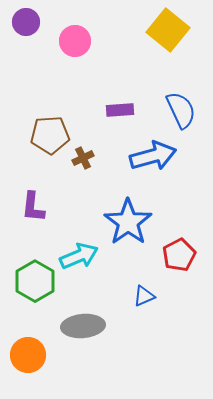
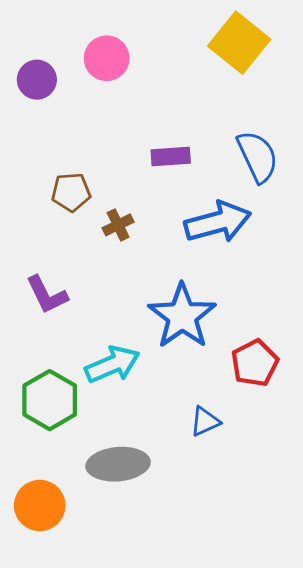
purple circle: (26, 22) -> (37, 80), moved
brown pentagon: (50, 135) -> (71, 192), size x0.7
purple L-shape: (33, 207) -> (47, 295), turned -32

